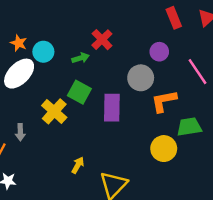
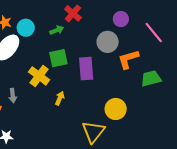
green square: (79, 92) -> (58, 58), turned -36
yellow circle: (164, 149) -> (116, 109), moved
yellow arrow: (78, 165) -> (60, 98), moved

